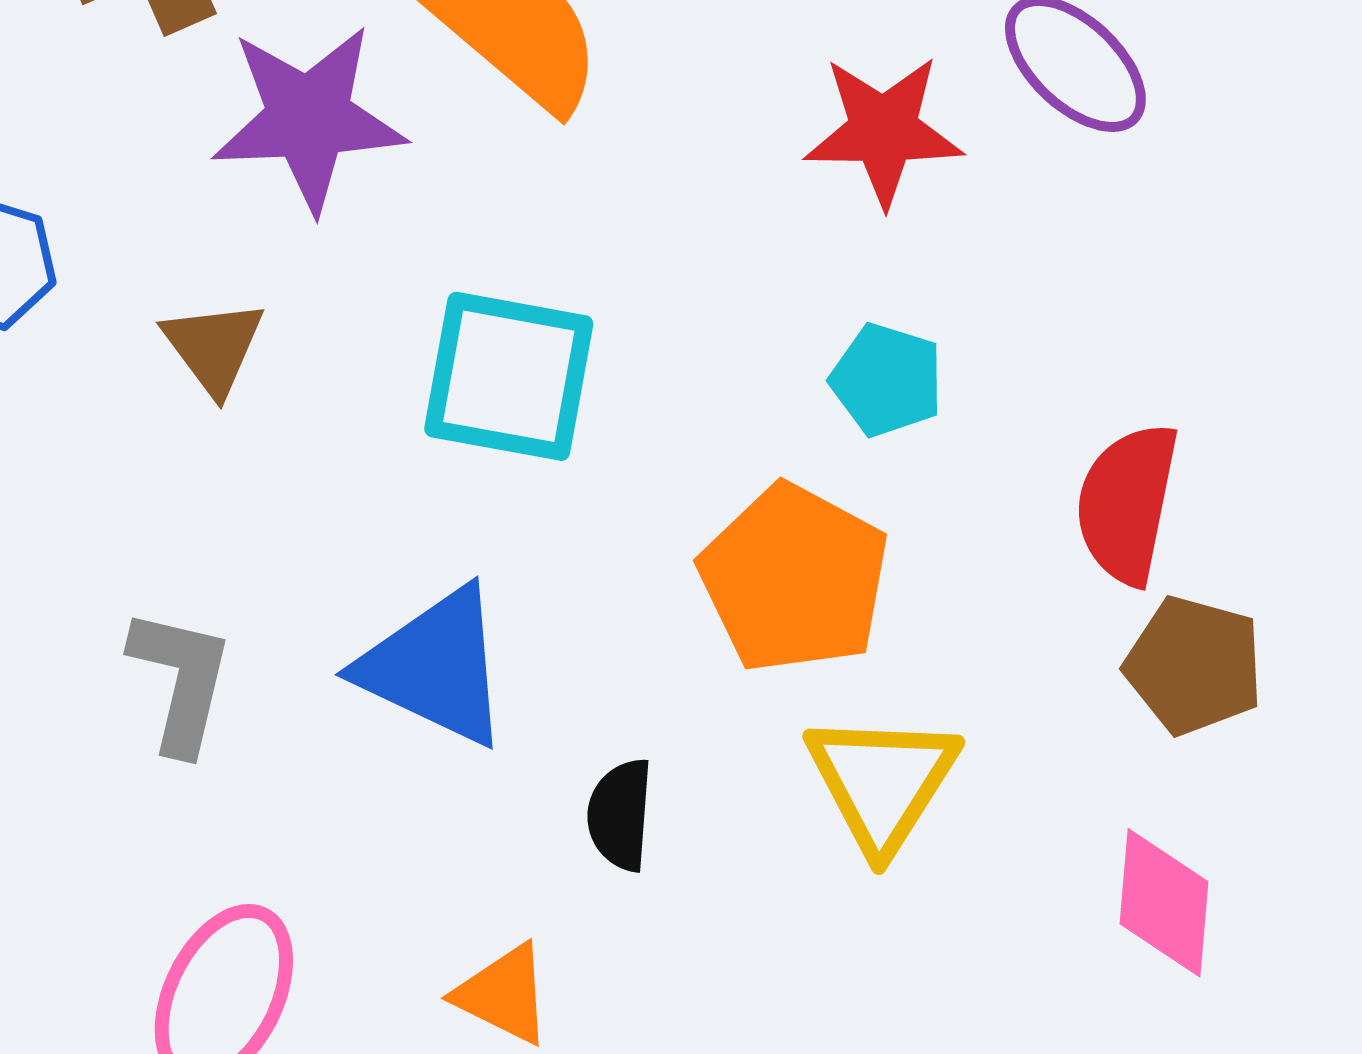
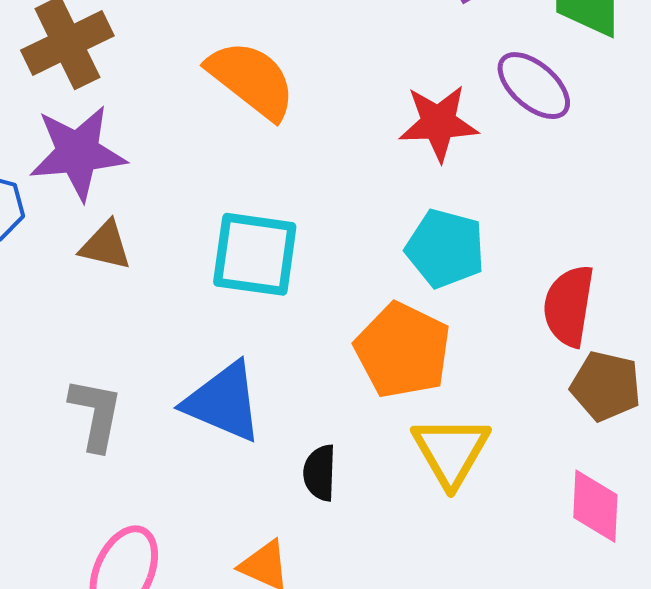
purple star: (309, 118) -> (78, 153), moved
brown triangle: (214, 347) -> (106, 246), turned -38
cyan pentagon: (887, 380) -> (445, 248), size x1.4

